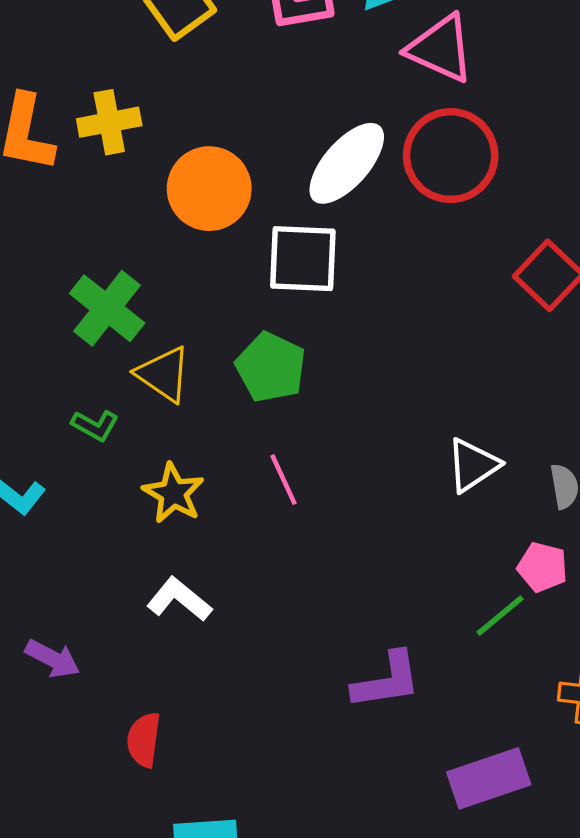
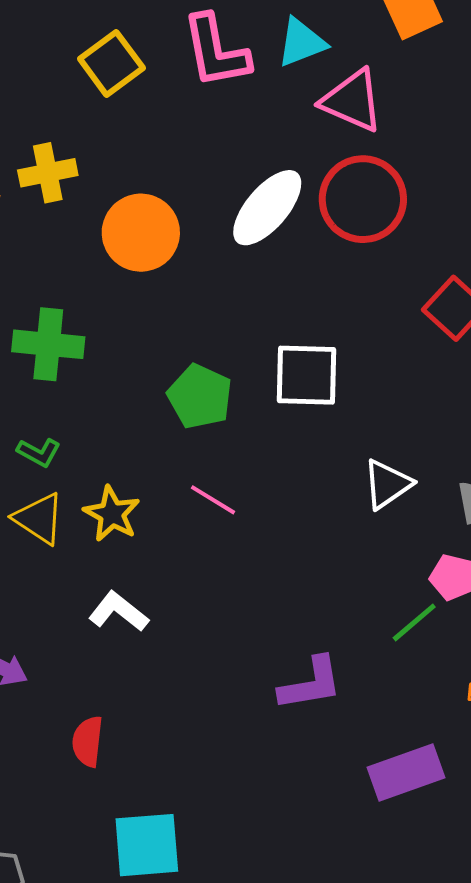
white square: (303, 259) -> (306, 375), moved
green cross: (107, 308) -> (48, 344), turned -32
yellow triangle: (164, 374) -> (39, 519), moved
pink line: (283, 480) -> (213, 500), turned -33

